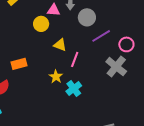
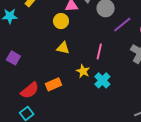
yellow triangle: (60, 45) -> (63, 48), moved
orange rectangle: (19, 64) -> (54, 84), moved

